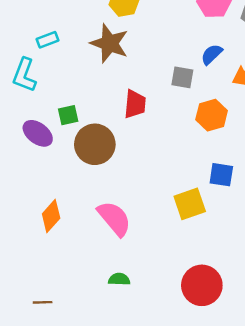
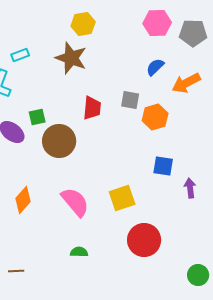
gray square: (182, 77) -> (130, 100), moved
yellow square: (190, 204) -> (122, 198), moved
red circle: (202, 285) -> (144, 240), moved

